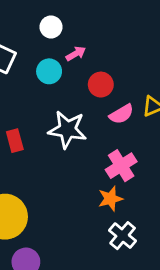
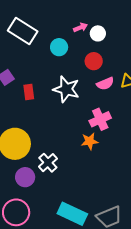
white circle: (51, 27) -> (98, 33), moved
pink arrow: (76, 54) -> (80, 27), moved
white cross: (123, 236) -> (48, 163), moved

